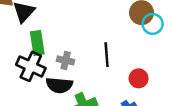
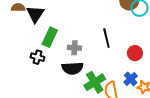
green rectangle: (37, 43) -> (50, 37), turned 42
black cross: (31, 66) -> (37, 57), moved, size x0.6

